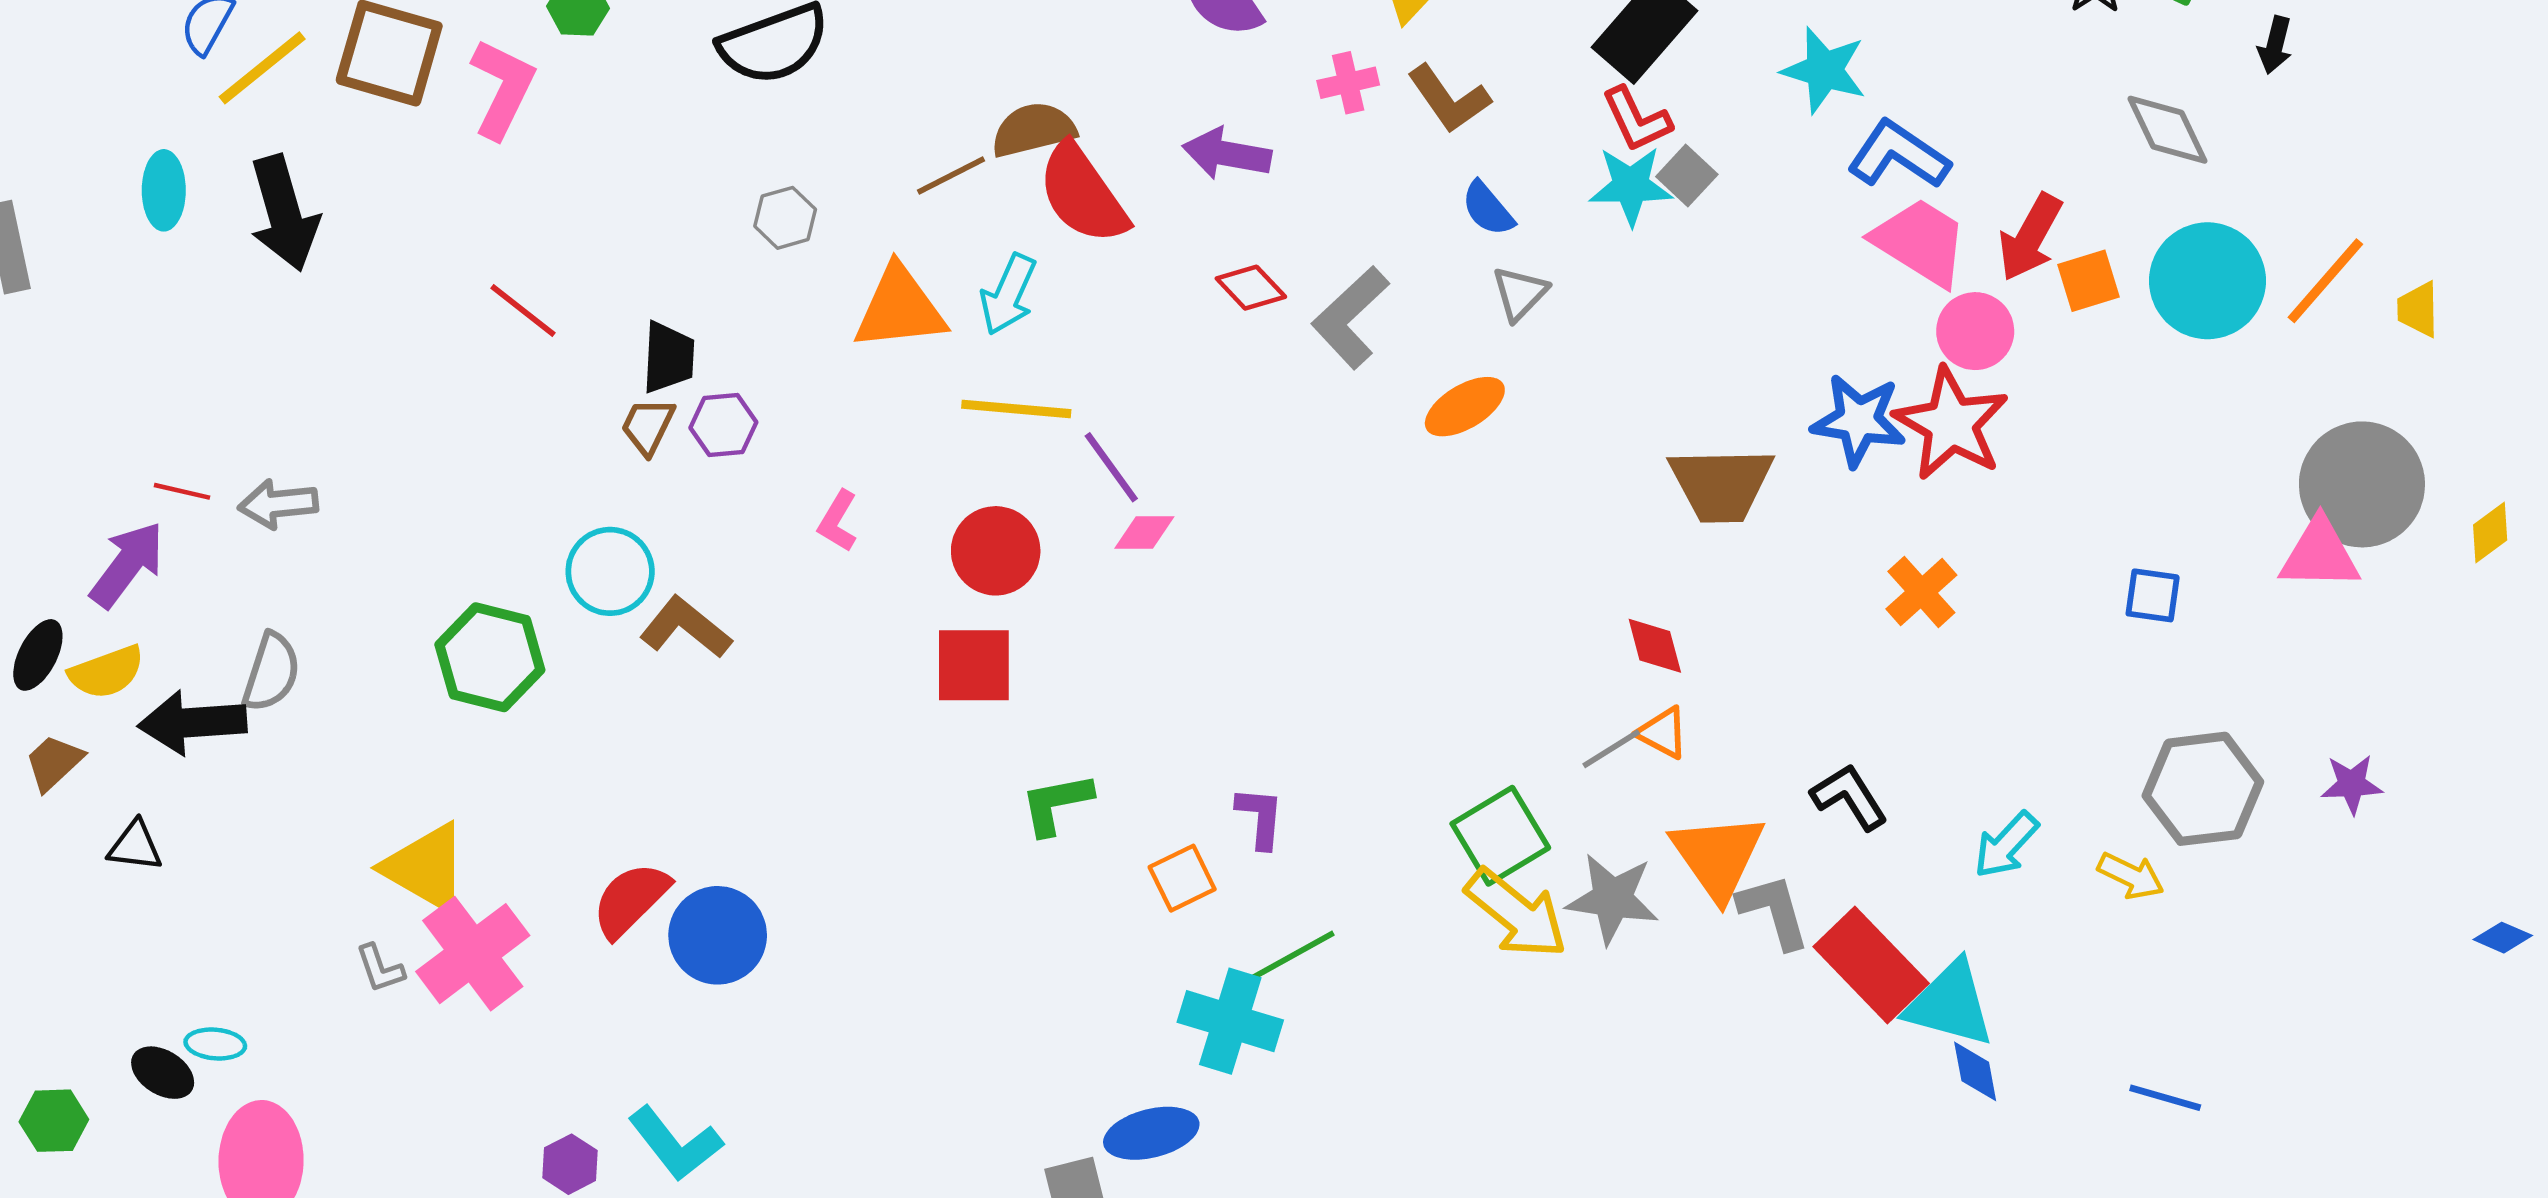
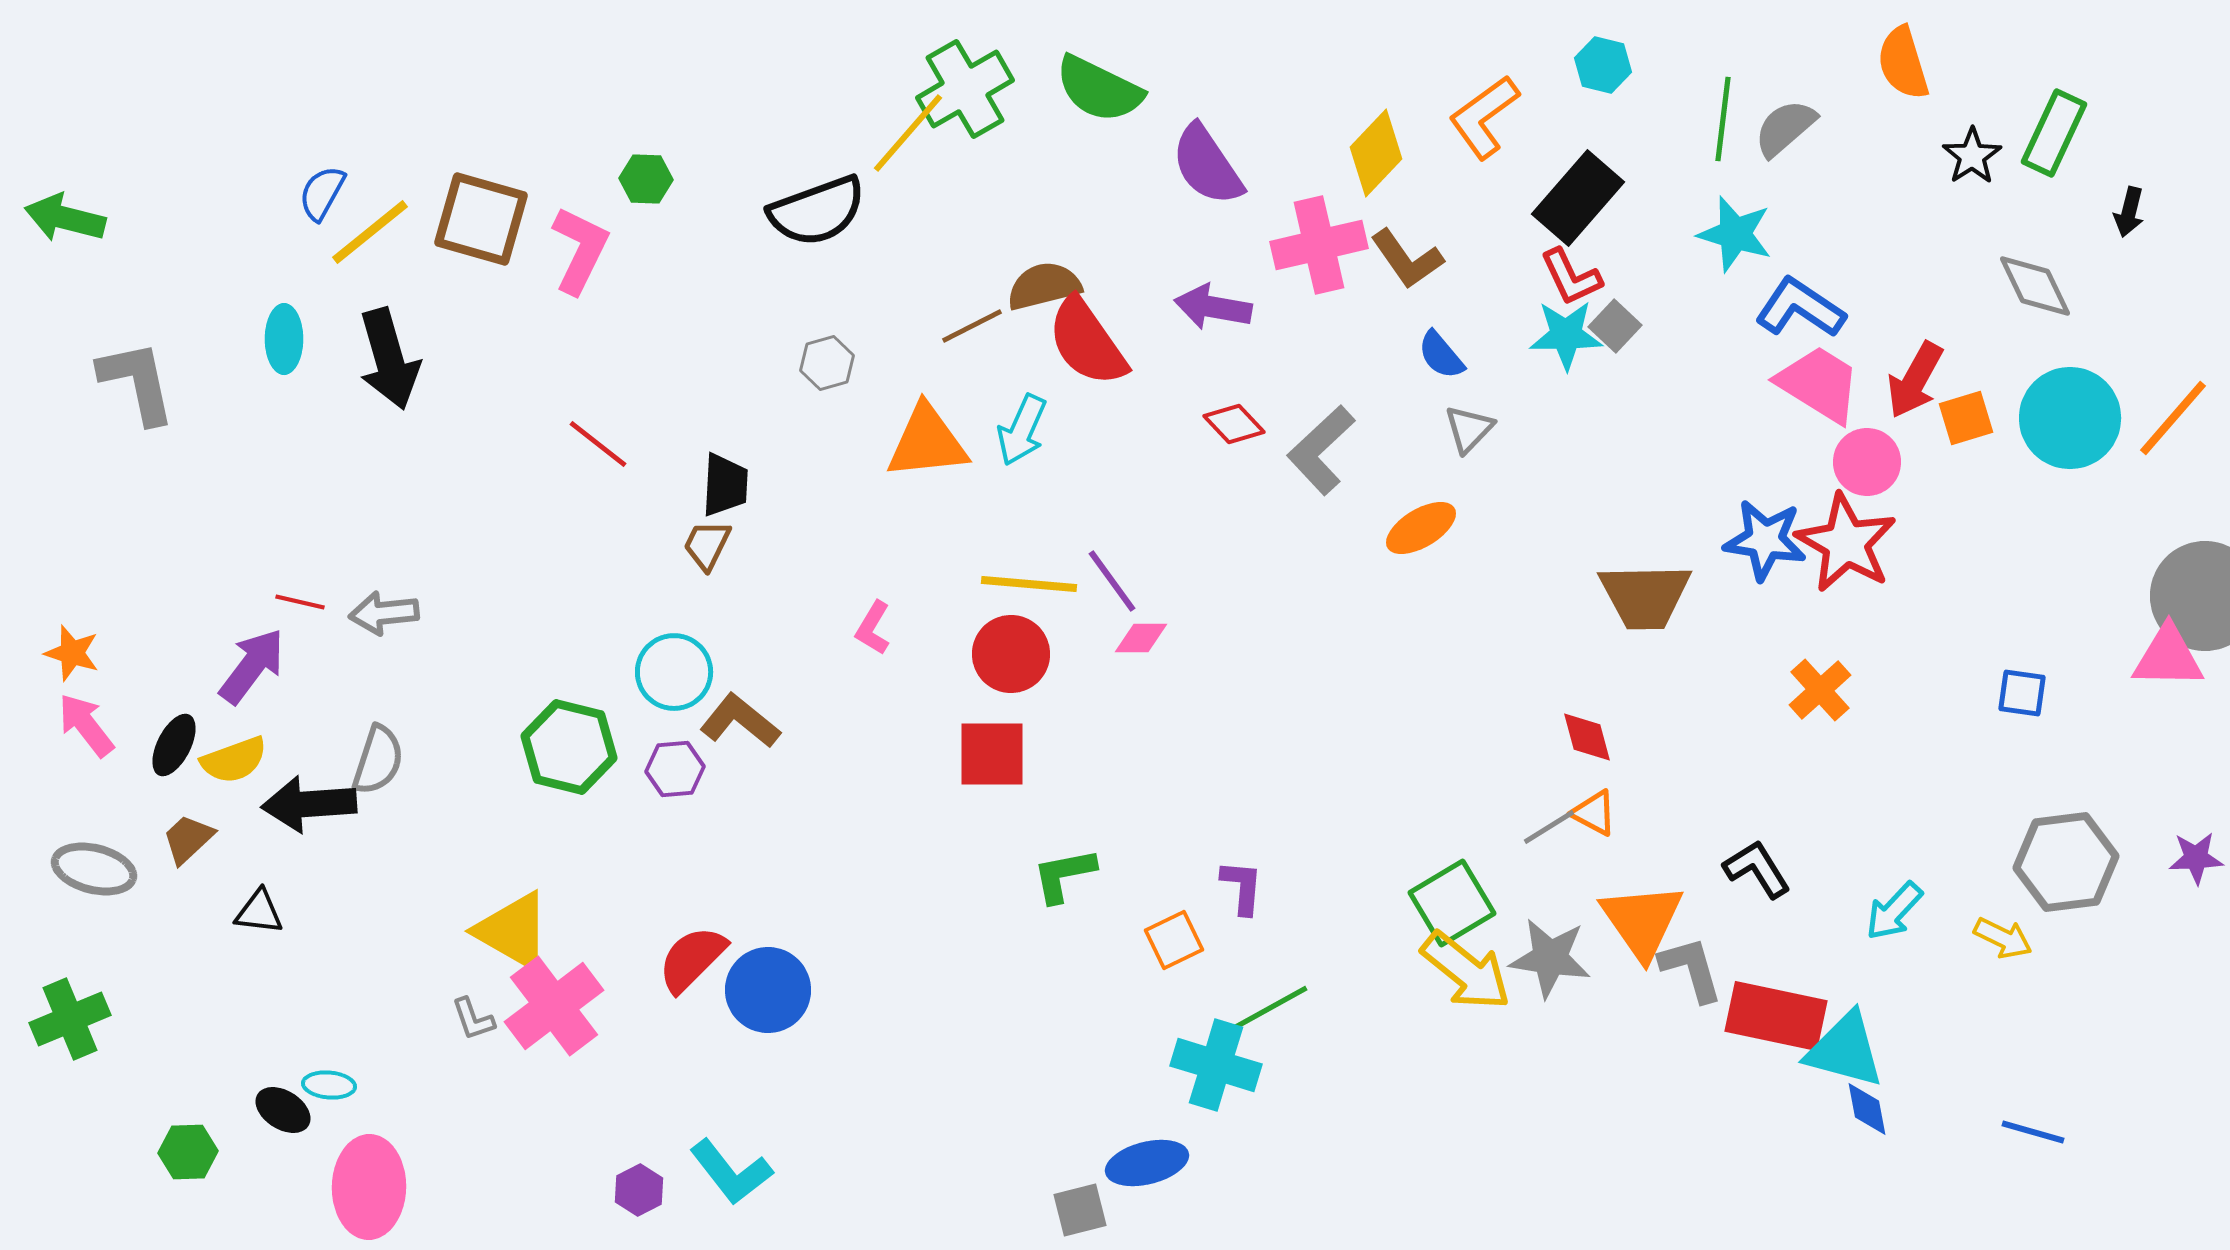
pink cross: (1348, 83) -> (1319, 245), size x1.8
yellow line: (1016, 409) -> (1029, 584), moved
purple hexagon: (723, 425) -> (675, 769), moved
red rectangle: (1871, 965) -> (1776, 1016), turned -34

